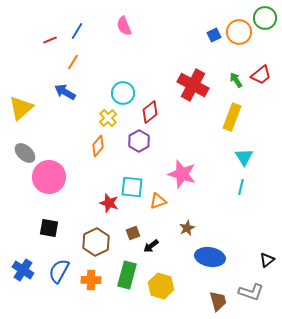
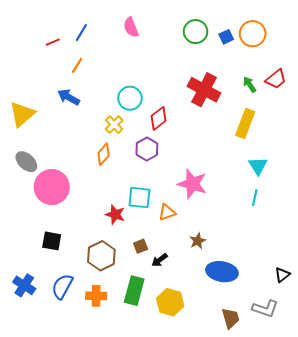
green circle: (265, 18) -> (196, 32), moved

